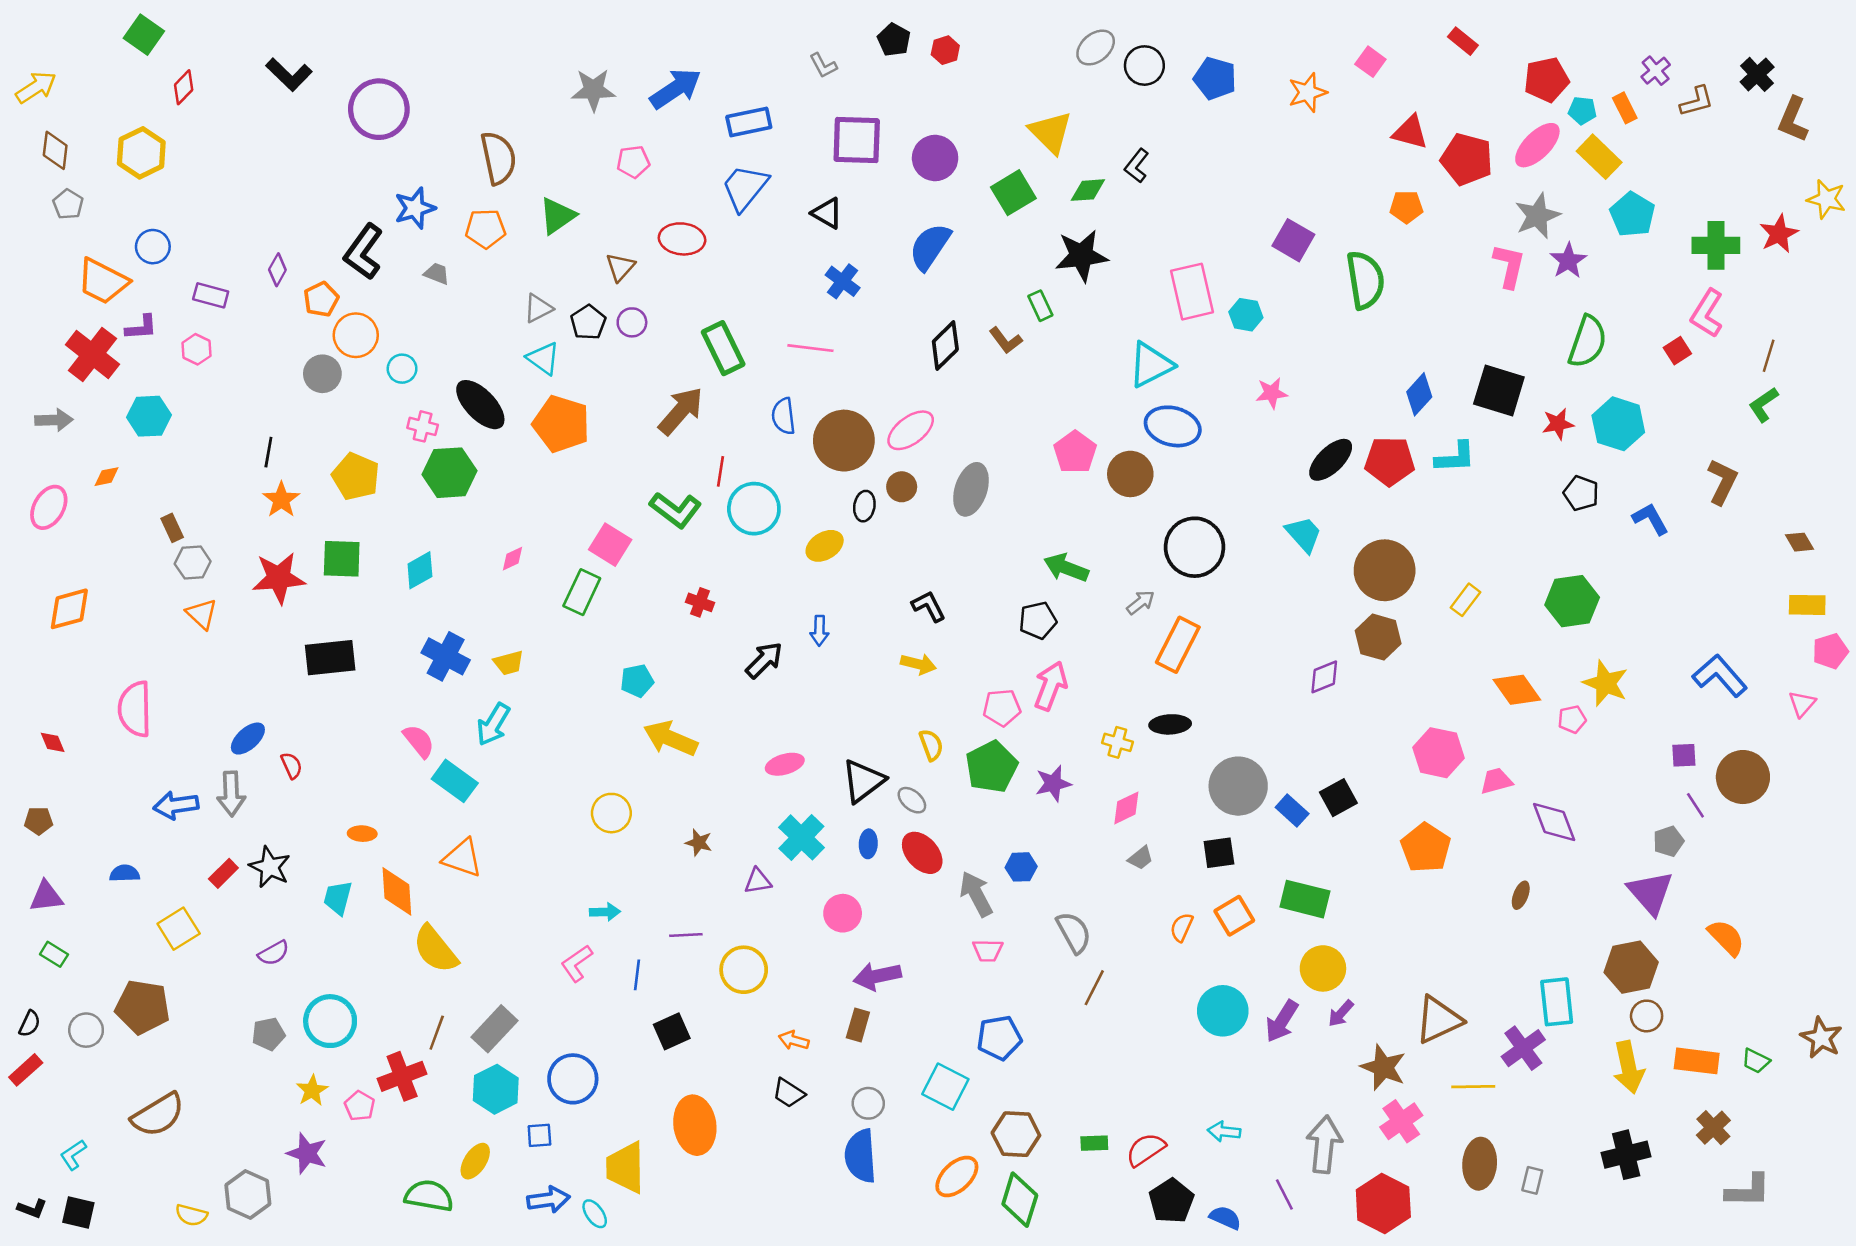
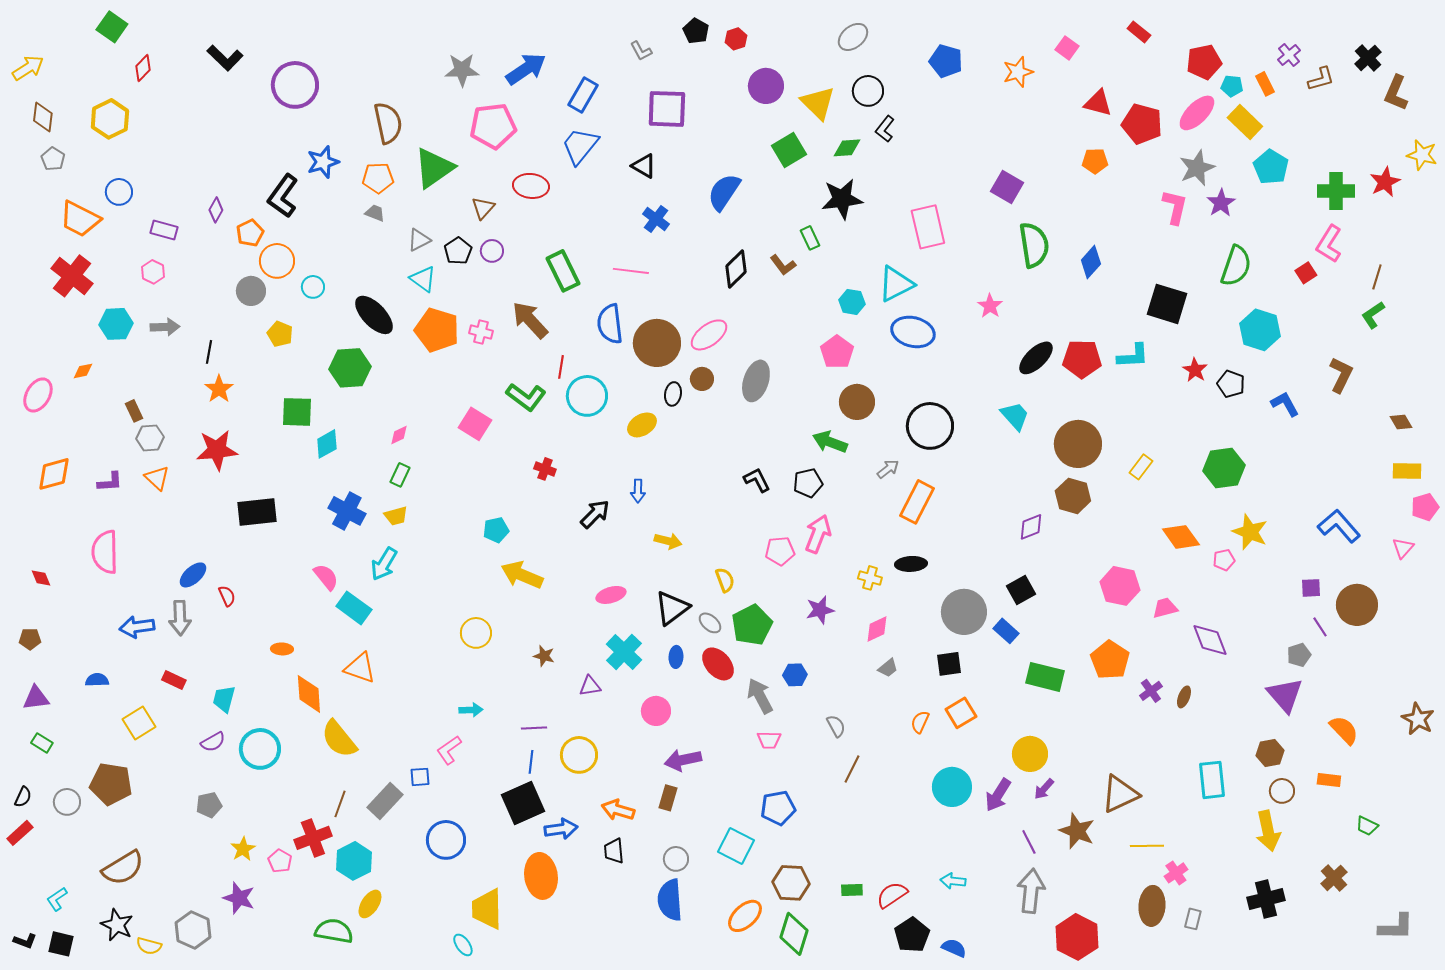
black circle: (1144, 66) -> (868, 91), moved
blue rectangle: (749, 122) -> (583, 95), turned -48
purple circle: (935, 158) -> (766, 86), moved
pink pentagon: (633, 162) -> (493, 126), size x1.8
green triangle: (557, 216) -> (434, 168), size x1.4
gray trapezoid: (437, 274) -> (375, 213), moved
green semicircle: (1365, 280) -> (1034, 245), moved
cyan hexagon: (1246, 315) -> (852, 302), moved
purple L-shape: (141, 328) -> (110, 482), moved
pink star: (1272, 393) -> (990, 306), turned -30
blue diamond: (1419, 394) -> (1091, 262), moved
brown arrow: (681, 411) -> (530, 320), turned -84
blue semicircle: (783, 416) -> (610, 324), size x1.4
gray arrow: (54, 420) -> (165, 327), moved
red star: (1558, 424) -> (1195, 370), moved, turned -30
pink cross: (423, 426) -> (481, 332), moved
brown circle: (1130, 474) -> (857, 402), moved
yellow pentagon: (356, 477) -> (280, 334), moved, size x0.7
green square: (342, 559) -> (297, 412), moved
green rectangle: (582, 592) -> (400, 475), moved, size x0.7
black L-shape: (929, 606) -> (757, 480), moved
yellow arrow: (918, 664) -> (668, 541), moved
green pentagon: (992, 767) -> (752, 625), moved
black square: (1338, 798) -> (1021, 590), moved
black star: (270, 867) -> (117, 925), moved
red rectangle: (223, 873) -> (174, 680), turned 70
cyan trapezoid: (338, 898) -> (224, 699), moved
green rectangle: (1305, 899) -> (1045, 677), moved
gray semicircle: (1074, 932) -> (836, 726), size x0.7
brown hexagon: (1631, 967) -> (1270, 753), size x0.7
blue line: (637, 975) -> (531, 762), moved
cyan circle: (330, 1021) -> (260, 749), moved
black square: (672, 1031) -> (523, 803), size x1.5
brown star: (1821, 1038) -> (1418, 719), moved
orange arrow: (794, 1040) -> (618, 810), size x1.4
purple cross: (1523, 1048) -> (1151, 691), moved, size x0.7
orange rectangle: (1697, 1061) -> (1329, 780), moved, size x0.7
cyan hexagon: (496, 1089) -> (354, 861), moved
black trapezoid: (789, 1093) -> (614, 851), turned 52
pink cross: (1401, 1121) -> (1176, 873), moved, size x0.7
blue square: (539, 1135) -> (420, 777), moved
gray L-shape: (1748, 1191) -> (1396, 927), moved
purple line: (1284, 1194) -> (1029, 842), moved
blue arrow: (548, 1200) -> (561, 829), moved

